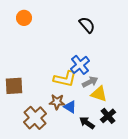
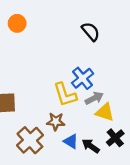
yellow L-shape: (65, 79) -> (65, 95), turned 60
blue triangle: (70, 107) -> (71, 141), moved

